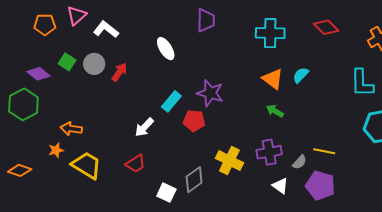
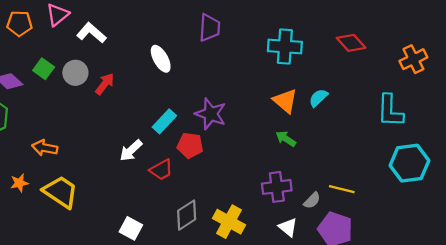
orange star: (56, 150) -> (19, 183), moved
yellow cross: (229, 160) -> (229, 222), moved
red trapezoid: (135, 164) -> (161, 170), moved
white square: (166, 193) -> (131, 228), moved

